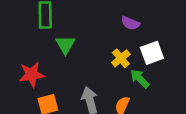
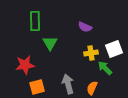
purple semicircle: (130, 23) -> (85, 27), moved
yellow cross: (121, 58) -> (91, 53), turned 32

